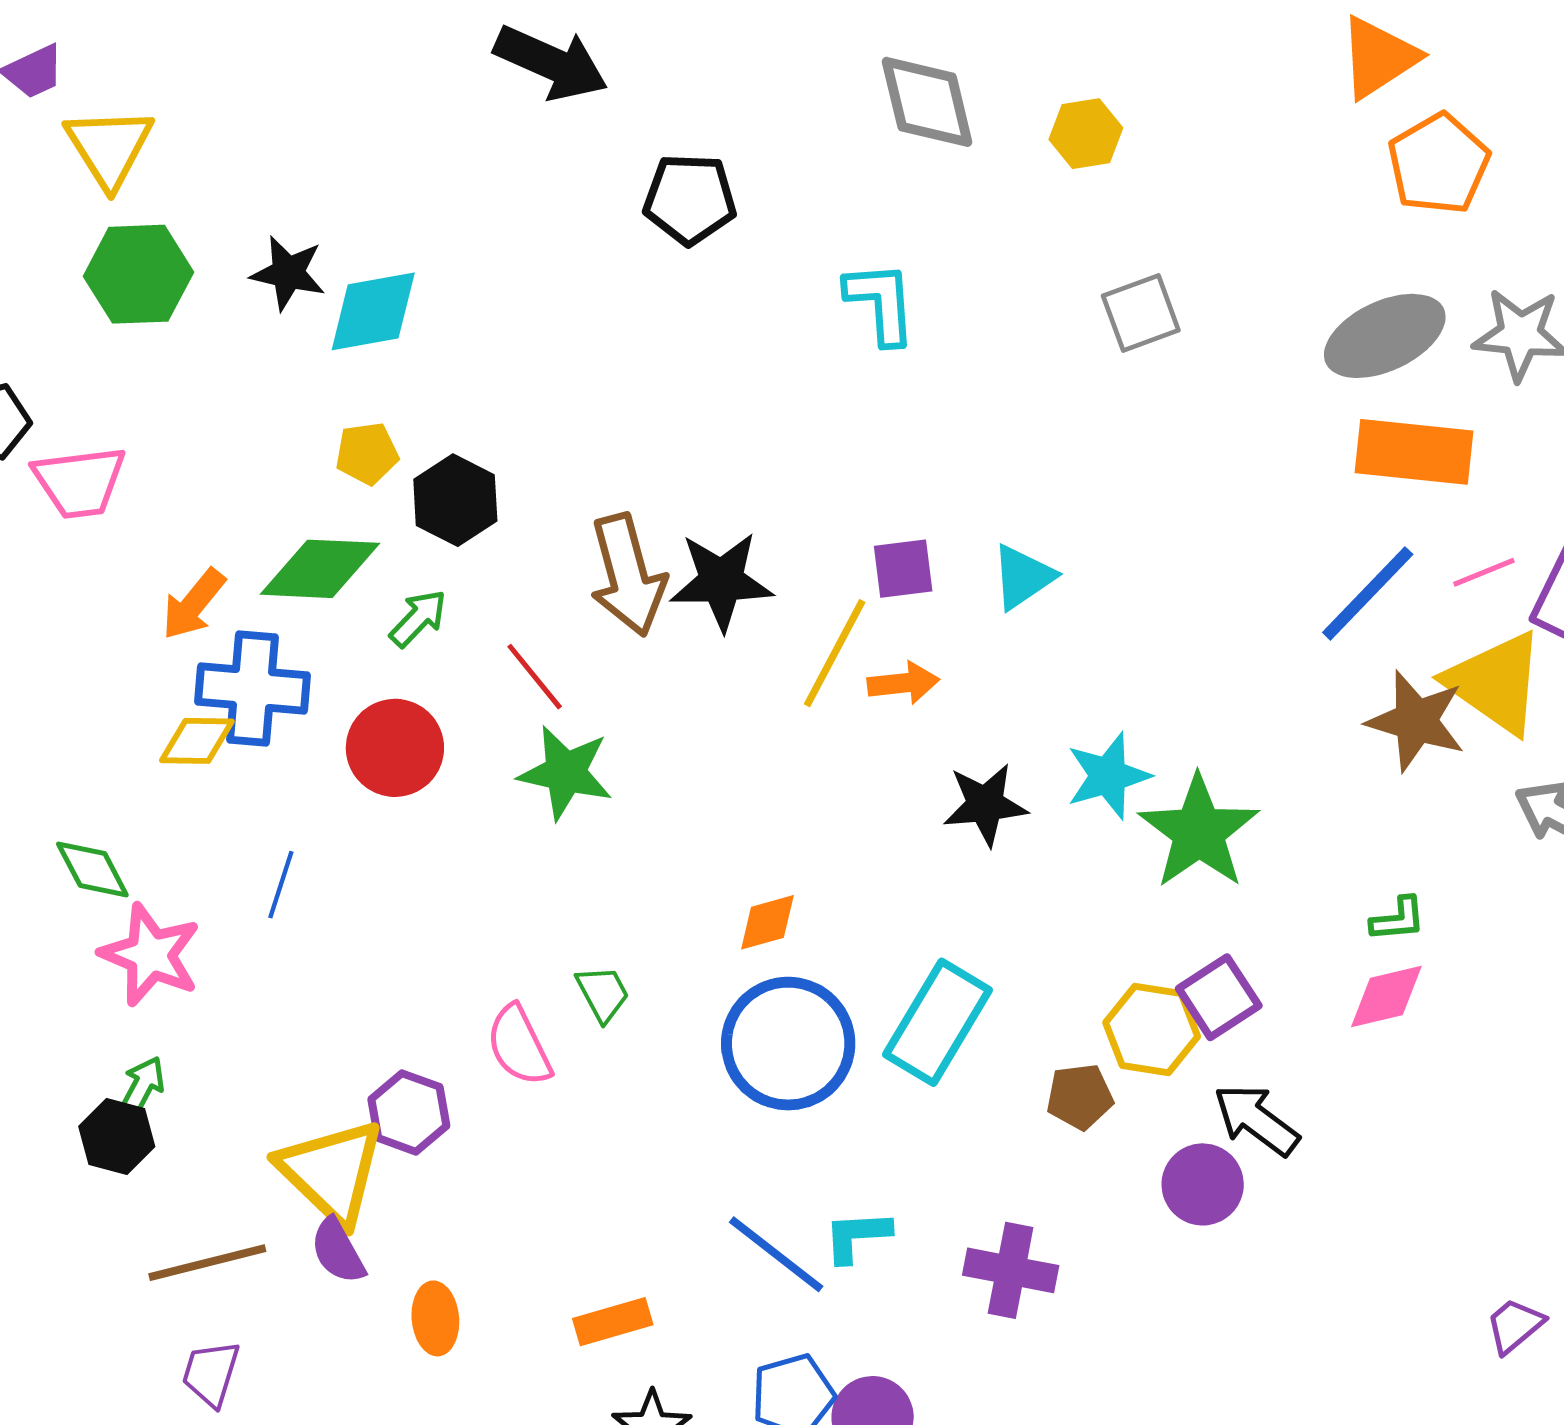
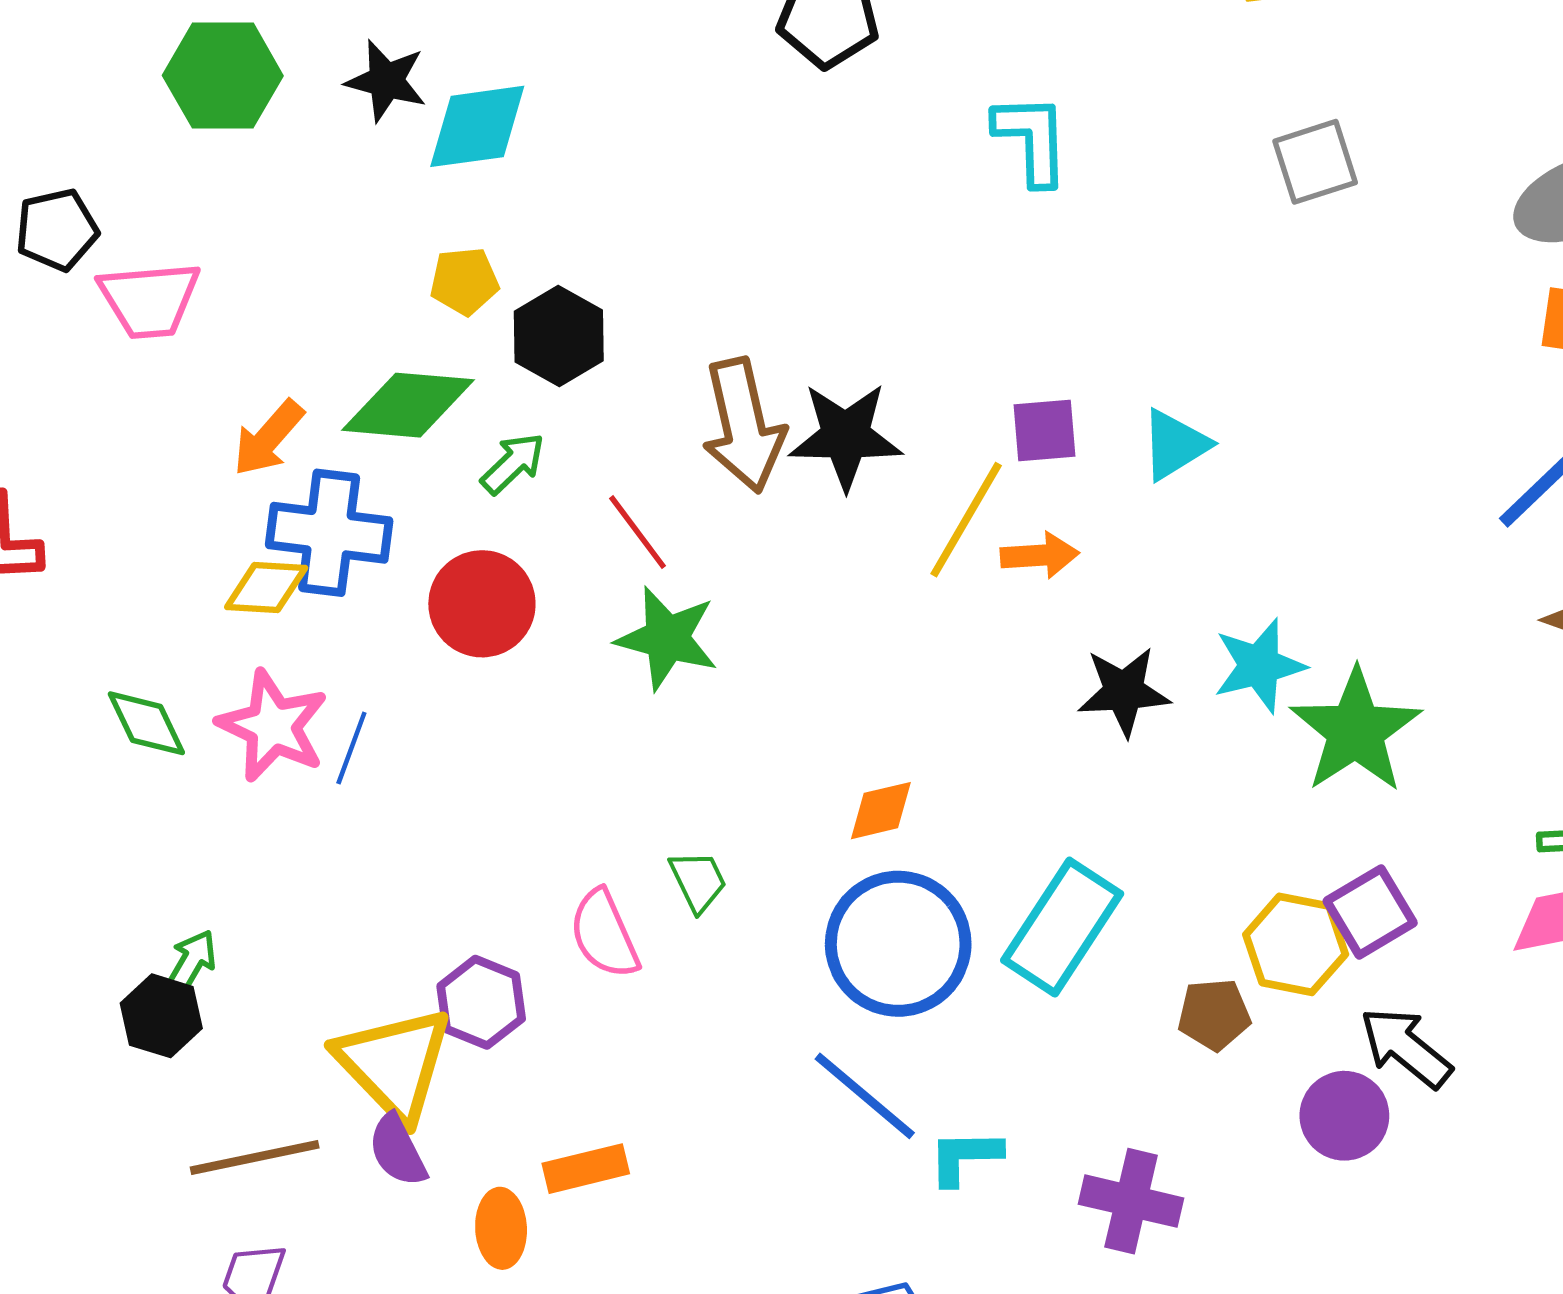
pink star: (150, 955) -> (273, 726), moved
blue line: (776, 1254) -> (865, 1096), moved
orange rectangle: (613, 1322) -> (586, 1169), moved

